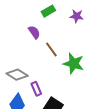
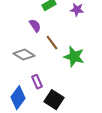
gray diamond: (17, 75) -> (24, 55), moved

